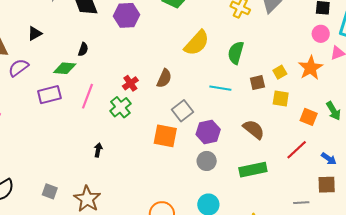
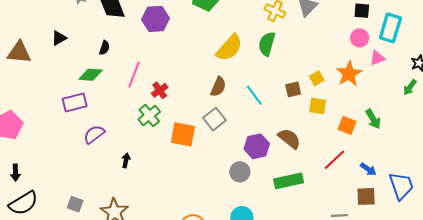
black semicircle: (83, 49) -> (104, 48), moved
green semicircle: (236, 53) -> (267, 44), moved
purple semicircle: (18, 68) -> (94, 134), moved
brown semicircle: (164, 78) -> (218, 87), moved
cyan line: (220, 88) -> (254, 95), turned 45
pink line: (88, 96) -> (134, 75), moved
purple hexagon: (208, 132) -> (257, 146), moved
orange square: (165, 136) -> (183, 134), moved

